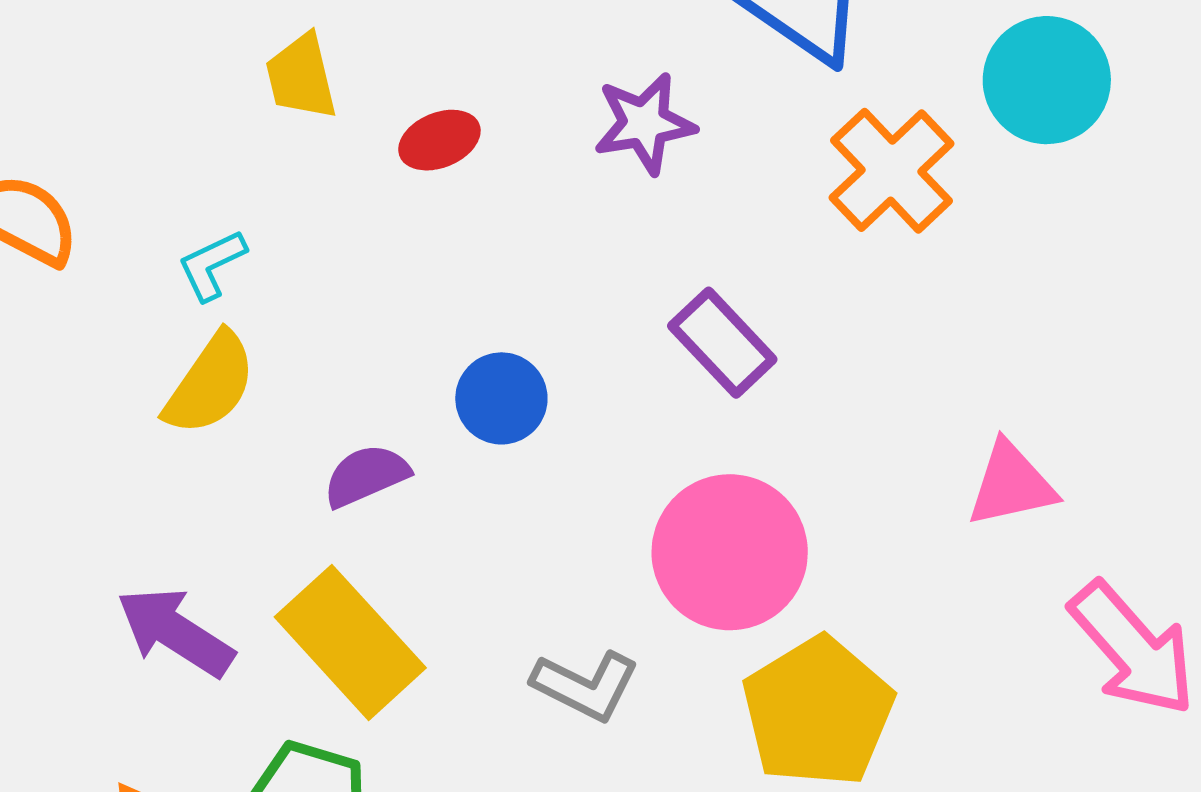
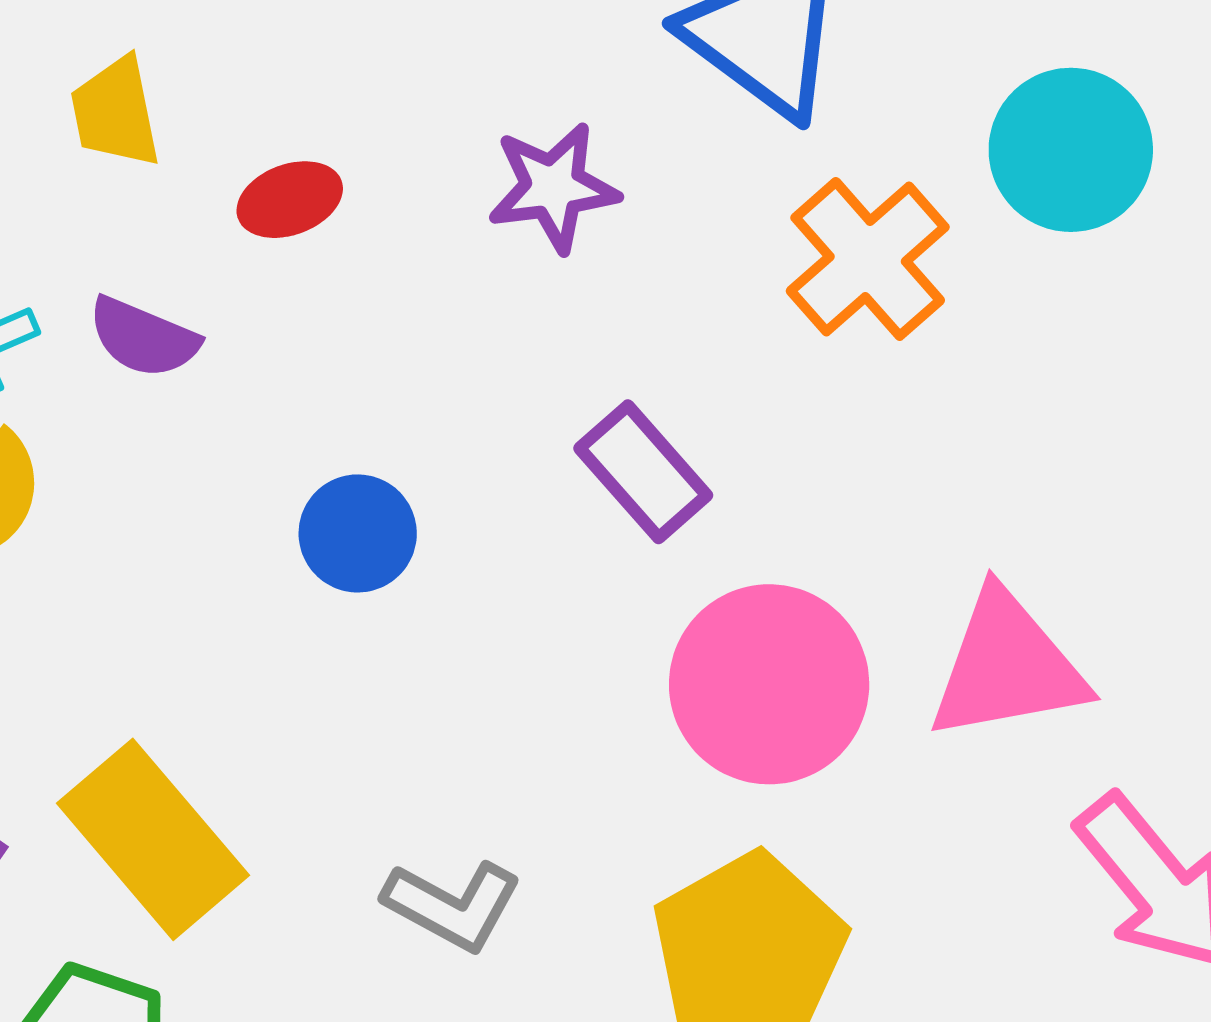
purple semicircle: (366, 476) -> (143, 338), moved, turned -136
pink triangle: (1011, 484) -> (1007, 666), size x1.4
pink circle: (730, 552) -> (769, 684), moved

